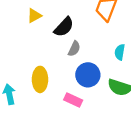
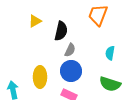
black semicircle: (64, 27) -> (61, 31), turned -30
blue circle: (88, 75) -> (71, 71), moved

